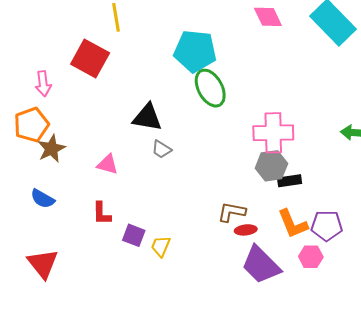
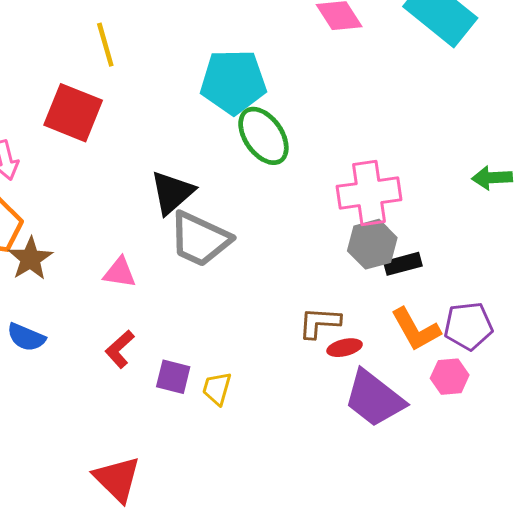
black triangle: (147, 117) -> (172, 193), turned -44
gray trapezoid: (161, 149) -> (200, 239), size x2.0
red L-shape: (102, 213) -> (120, 349), turned 55
red triangle: (43, 264) -> (117, 479), moved

